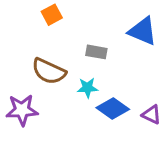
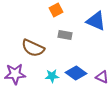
orange square: (52, 15) -> (56, 10), moved
cyan star: (87, 88) -> (52, 76), moved

